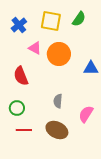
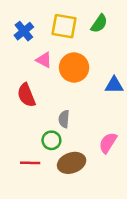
gray semicircle: (58, 101) -> (64, 119), moved
green circle: (17, 108) -> (51, 140), moved
brown ellipse: (57, 130) -> (72, 163), turned -45

